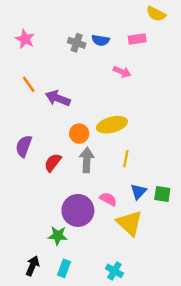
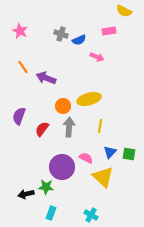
blue semicircle: (101, 40) -> (79, 40), moved, turned -32
black arrow: (33, 266) -> (26, 194), moved, turned -126

